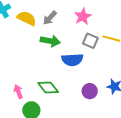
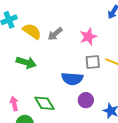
green arrow: (50, 41) -> (26, 62), moved
gray square: (90, 41) -> (93, 62), turned -35
purple circle: (90, 91) -> (86, 100), moved

